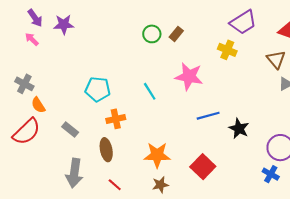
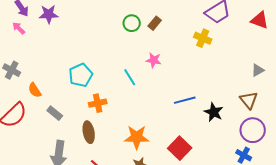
brown triangle: (276, 59) -> (249, 100), moved
pink star: (189, 76) -> (154, 60), moved, size x0.6
cyan pentagon: (98, 89) -> (81, 75), turned -30
orange semicircle: (38, 105) -> (35, 90), moved

